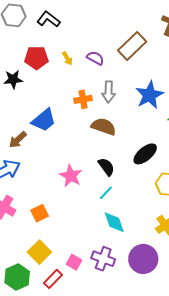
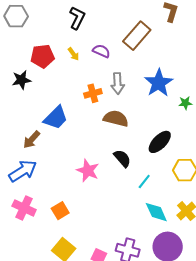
black L-shape: (48, 19) -> (77, 18), moved, turned 85
cyan line: (106, 193) -> (144, 182), moved
cyan diamond: (114, 222) -> (156, 212), moved

